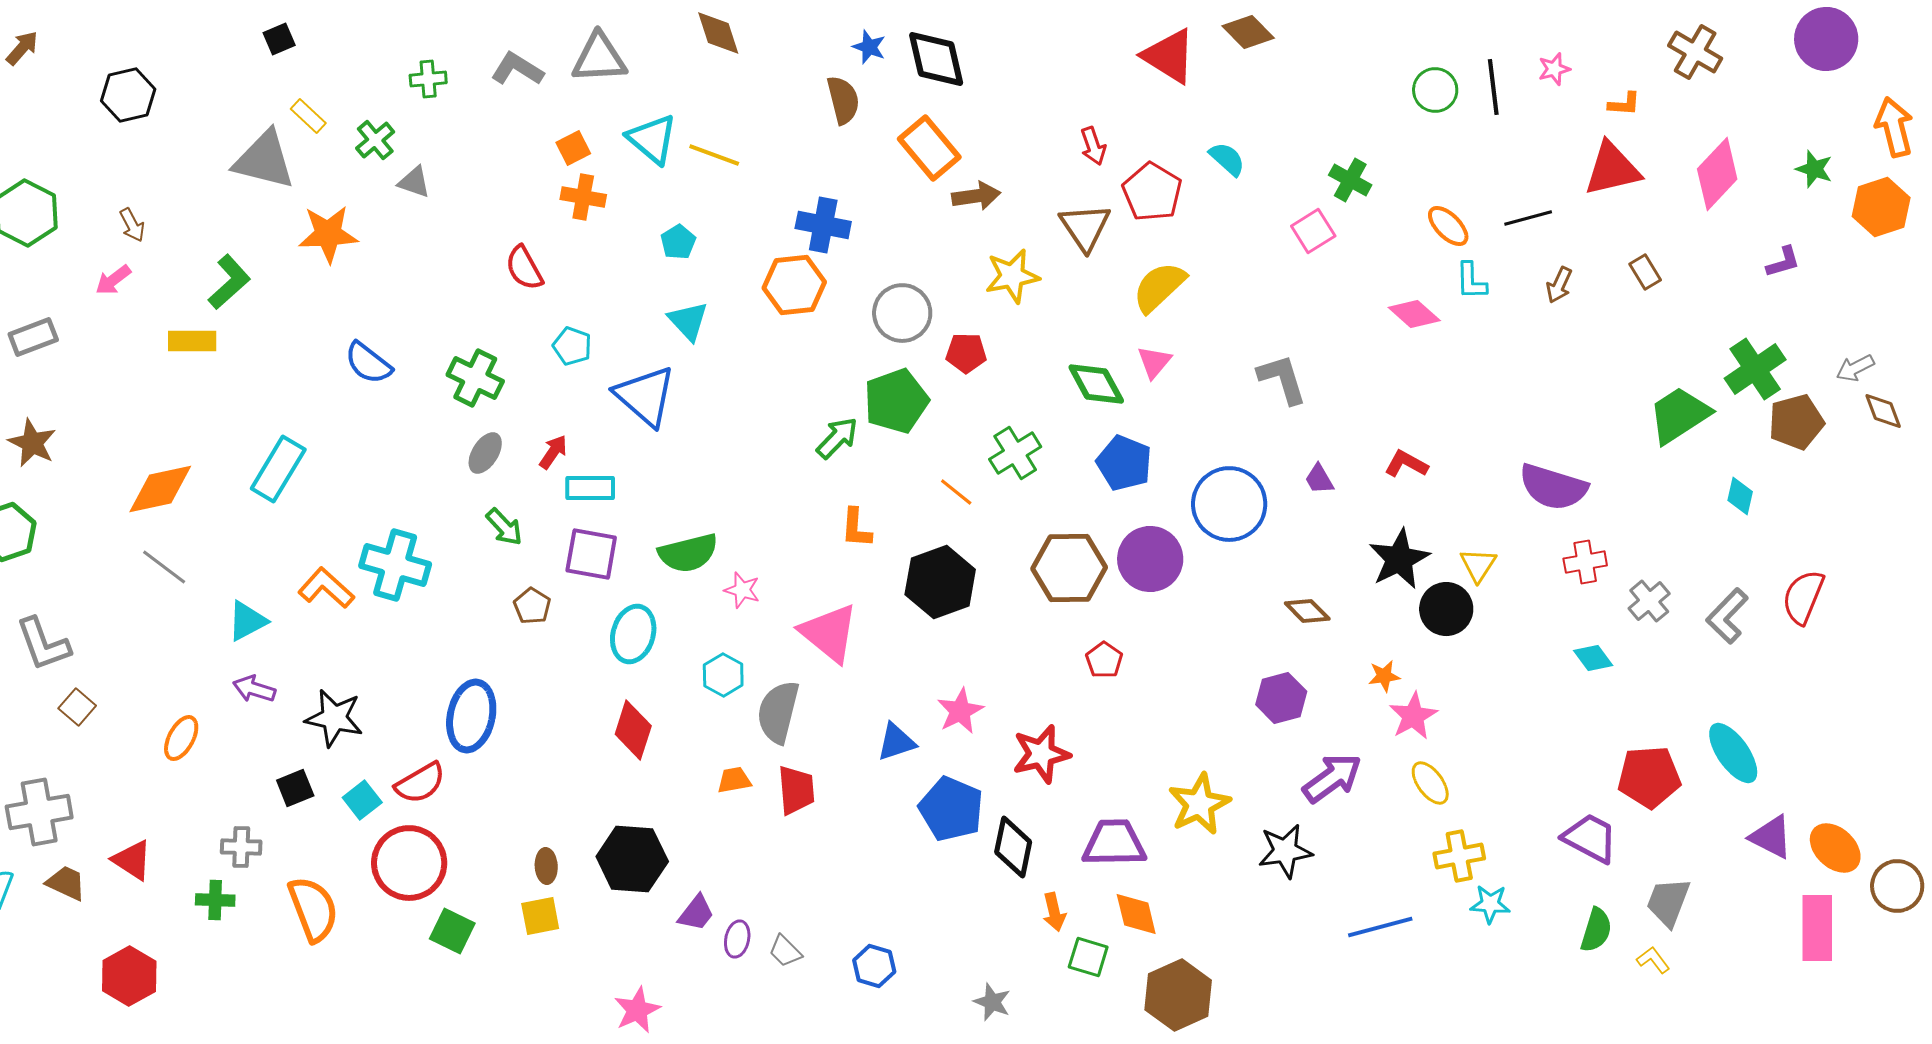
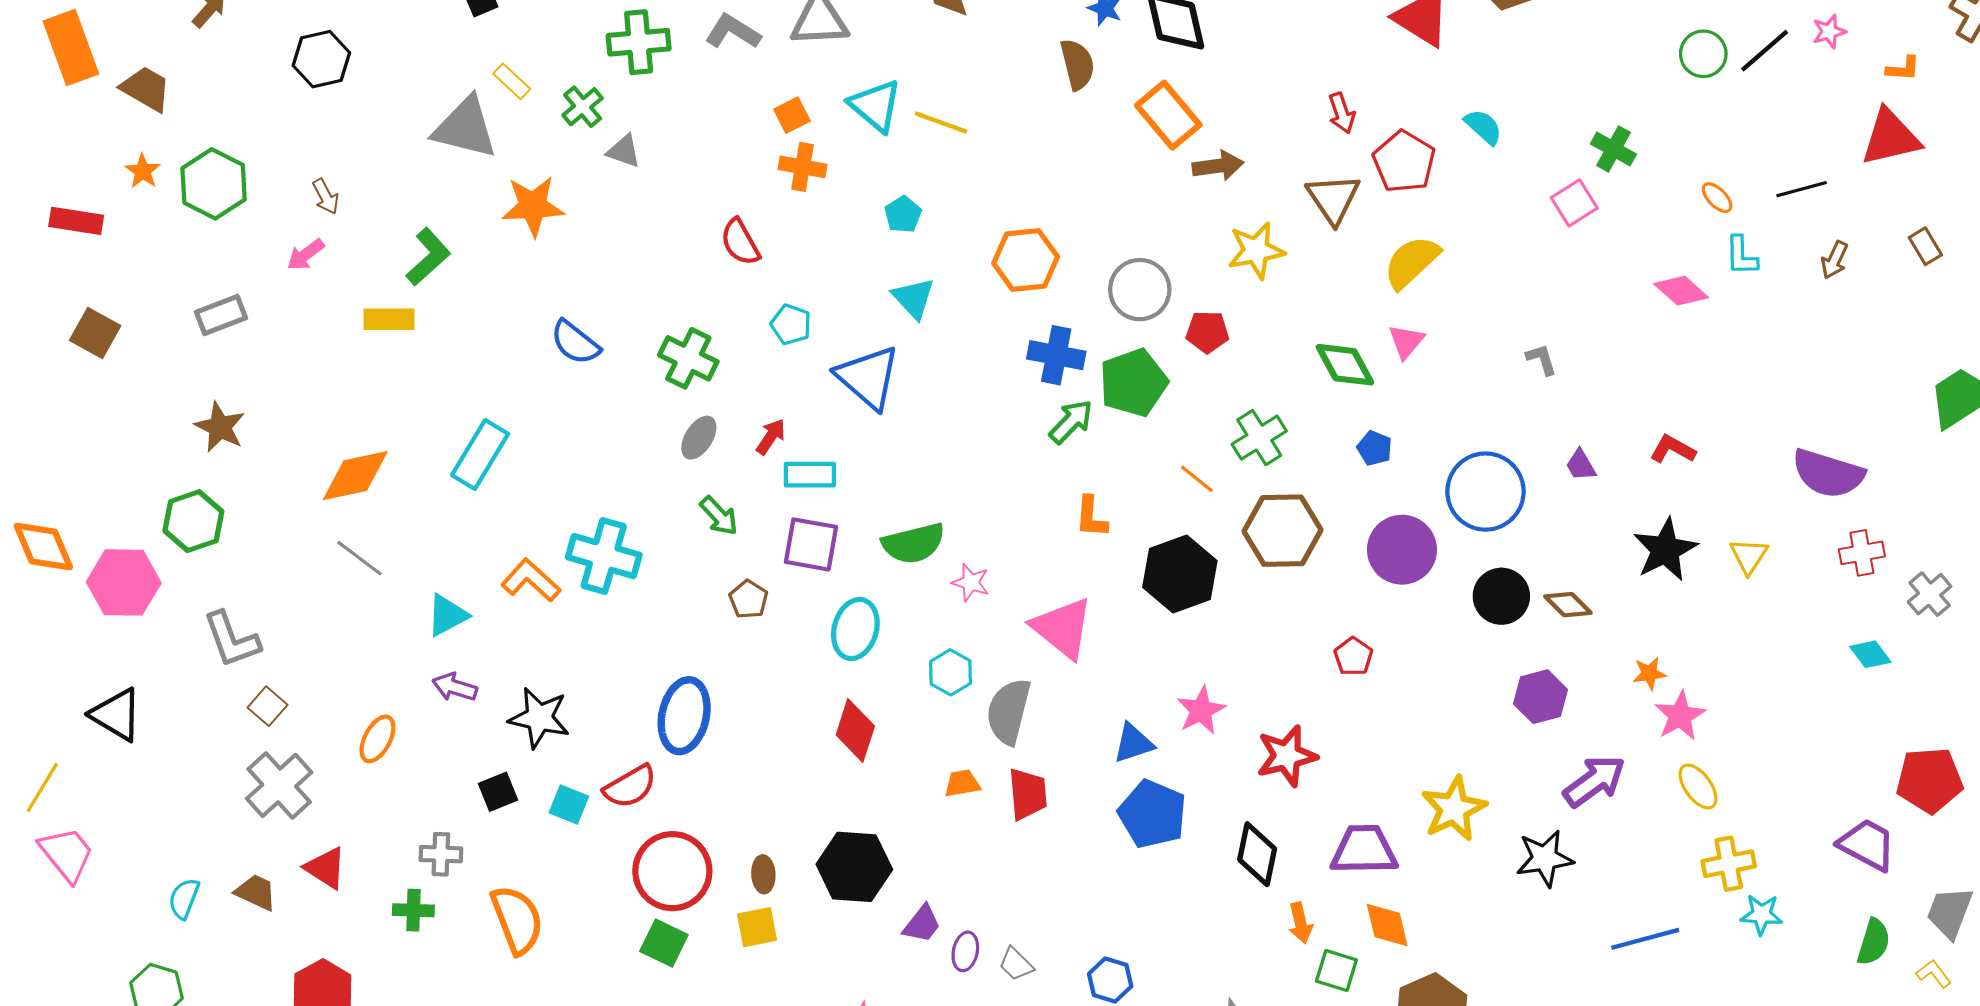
green cross: (428, 79) -> (639, 42), size x1.6
black line: (1493, 87) -> (1765, 51), turned 56
blue cross: (823, 225) -> (1056, 355), moved
orange ellipse: (1448, 226) -> (1717, 198), size x0.7
gray L-shape: (1282, 379) -> (1542, 359), size x0.6
blue pentagon: (1124, 463) -> (1374, 448), size x0.6
brown hexagon: (1069, 568) -> (1283, 531), moved
black circle: (1446, 609) -> (1501, 596), moved
cyan square: (362, 800) -> (569, 804), turned -30
blue pentagon: (951, 809) -> (1152, 814), moved
gray cross: (39, 812) -> (279, 785), moved, turned -32
red circle: (409, 863) -> (672, 871), moved

